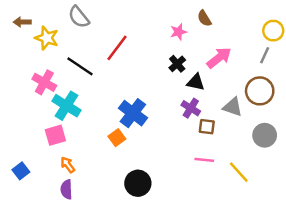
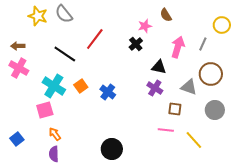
brown arrow: (22, 22) -> (18, 46), moved
yellow star: (47, 38) -> (38, 16), moved
gray line: (265, 55) -> (203, 44), moved
pink arrow: (219, 58) -> (178, 47), turned -35
black cross: (177, 64) -> (136, 44), moved
pink cross: (44, 82) -> (19, 68), moved
blue cross: (133, 113) -> (108, 92), size x0.7
brown square: (207, 127) -> (175, 109), moved
orange square: (117, 138) -> (81, 86), moved

